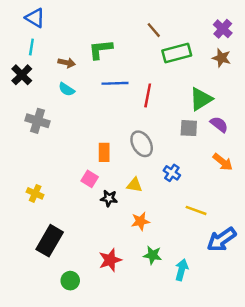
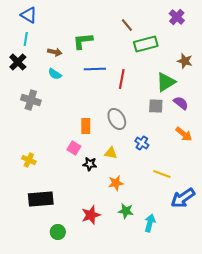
purple cross: (223, 29) -> (177, 17), moved
brown star: (222, 58) -> (185, 61), moved
black rectangle: (50, 241) -> (41, 199), turned 55

